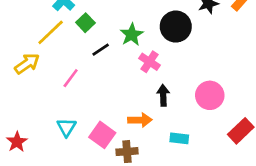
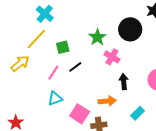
green square: (85, 23) -> (63, 47), moved, turned 32
black line: (101, 50) -> (75, 67), moved
cyan triangle: (67, 127) -> (55, 99), moved, turned 42
cyan rectangle: (179, 138) -> (138, 113), turned -48

